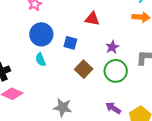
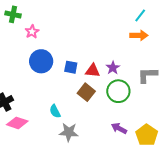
red triangle: (92, 19) -> (93, 71), moved
cyan semicircle: (41, 60) -> (55, 111), moved

